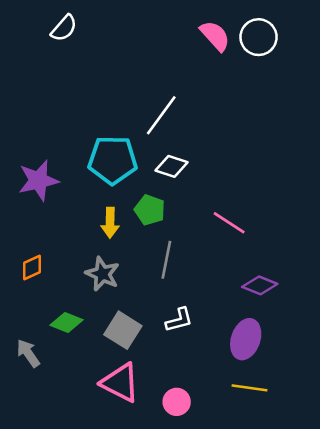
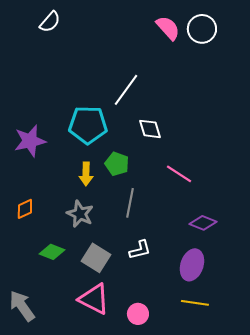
white diamond: (171, 166) -> (150, 129), moved, turned 55
gray arrow: (28, 353) -> (22, 306), moved, size x1.4

